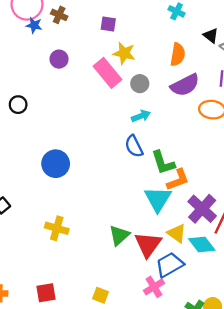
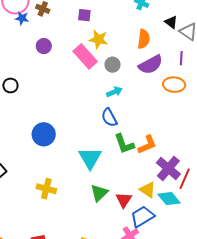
green L-shape: (163, 163) -> (124, 144), moved
cyan triangle: (158, 199) -> (90, 158), moved
red triangle: (148, 244) -> (124, 200), size x0.7

